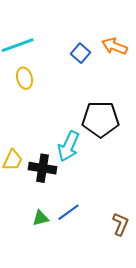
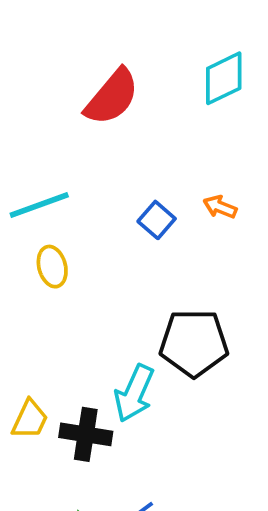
orange arrow: (115, 46) -> (220, 207), size x0.7

